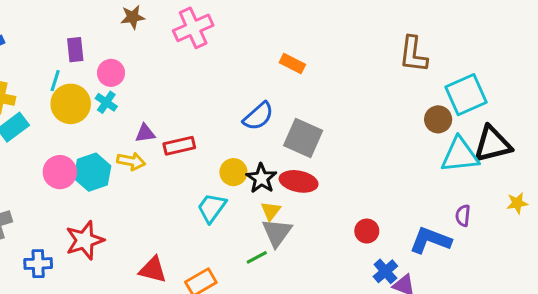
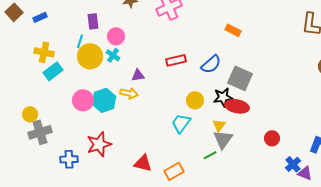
red rectangle: (179, 146) -> (176, 60), moved
black star: (261, 178) -> (223, 97), moved, turned 30
red circle: (367, 231) -> (272, 138), moved

